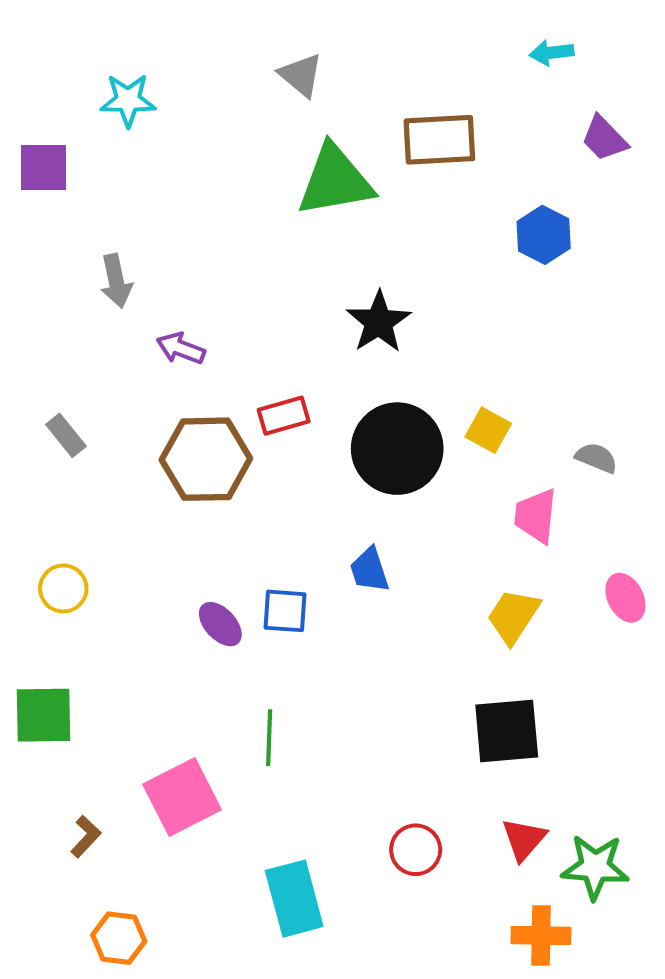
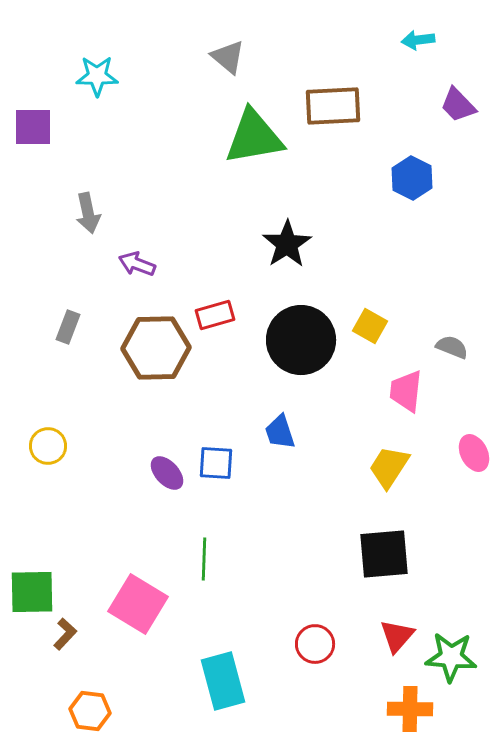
gray rectangle: (66, 435) -> (68, 327), moved, turned 60
green square: (44, 715) -> (32, 592), moved
pink square: (182, 797) -> (138, 604), turned -32

